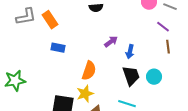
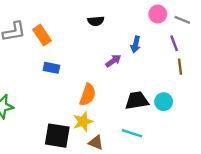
purple line: (163, 27) -> (174, 43), turned 32
blue arrow: (130, 52) -> (136, 44), moved
black trapezoid: (131, 76) -> (137, 101), turned -80

